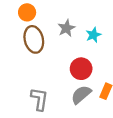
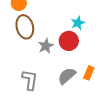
gray star: (66, 28) -> (46, 46), moved
red circle: (81, 69) -> (69, 41), moved

